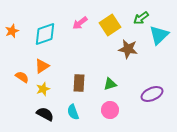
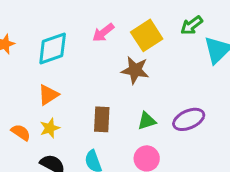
brown star: (128, 49) -> (135, 70), moved
orange semicircle: (22, 77) -> (21, 132), moved
purple ellipse: (152, 94) -> (189, 119), moved

